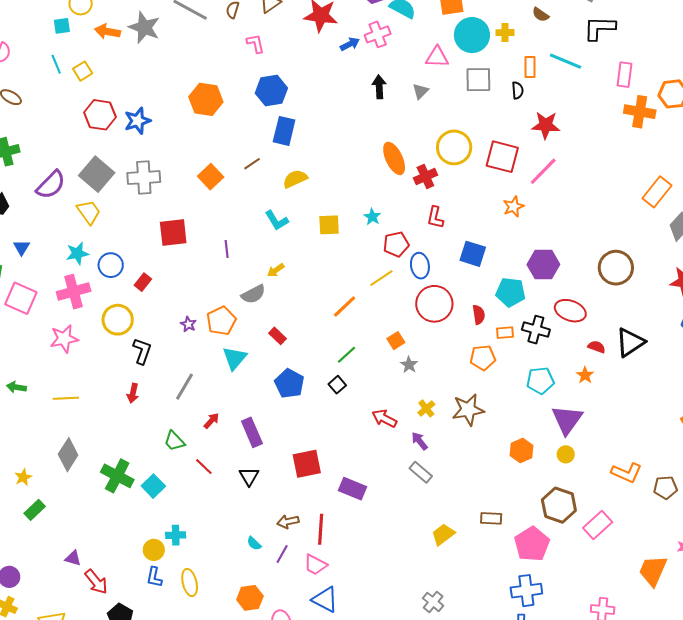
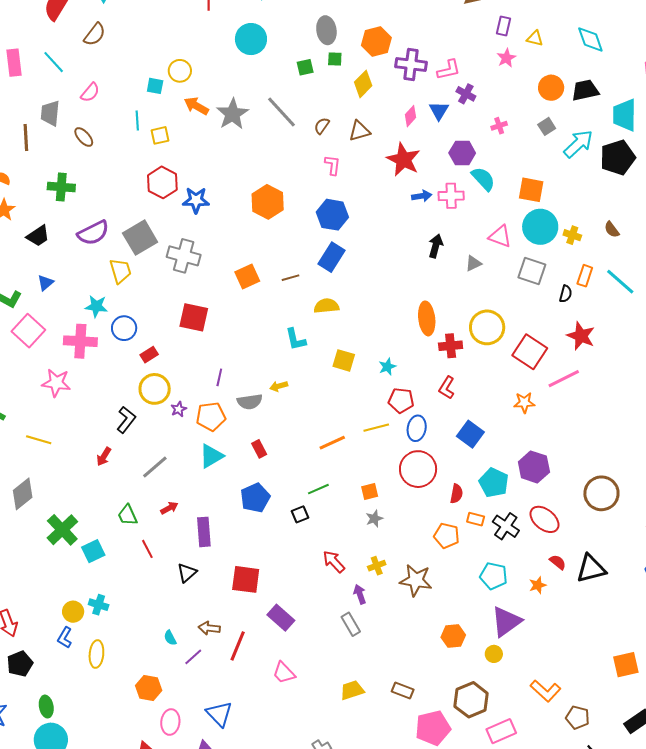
purple line: (227, 249) -> (219, 377), moved
yellow circle: (118, 320) -> (155, 389), moved
pink trapezoid: (315, 565) -> (284, 673), moved

